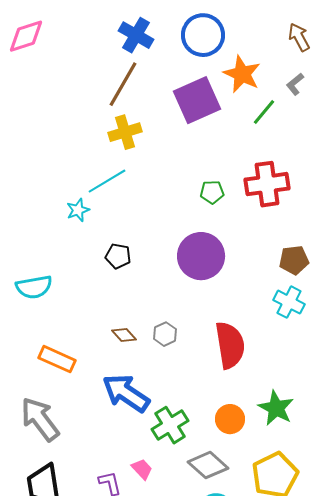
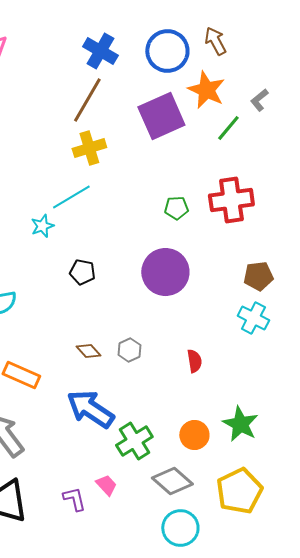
brown arrow: (299, 37) -> (215, 41), moved
red semicircle: (230, 345) -> (194, 361), size x0.5

